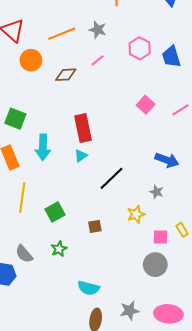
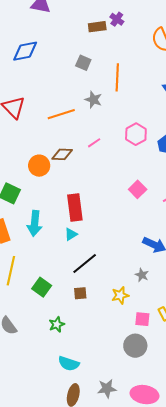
gray star: (98, 30) -> (93, 100), moved
orange circle: (31, 60) -> (39, 166), moved
black line: (111, 178) -> (85, 263), moved
green square: (55, 212) -> (42, 287), turned -30
brown square: (95, 226) -> (80, 293), moved
green star: (59, 249) -> (57, 324), moved

